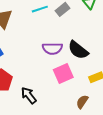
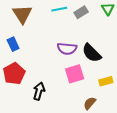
black arrow: (29, 95) -> (39, 91), turned 48

